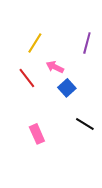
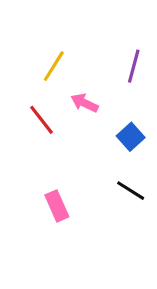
blue square: (67, 88) -> (131, 137), moved

